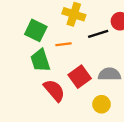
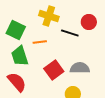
black line: (98, 34) -> (70, 33), turned 36
red semicircle: (54, 90) -> (17, 82), moved

